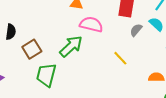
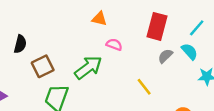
pink semicircle: (91, 24) -> (114, 45), size x0.6

